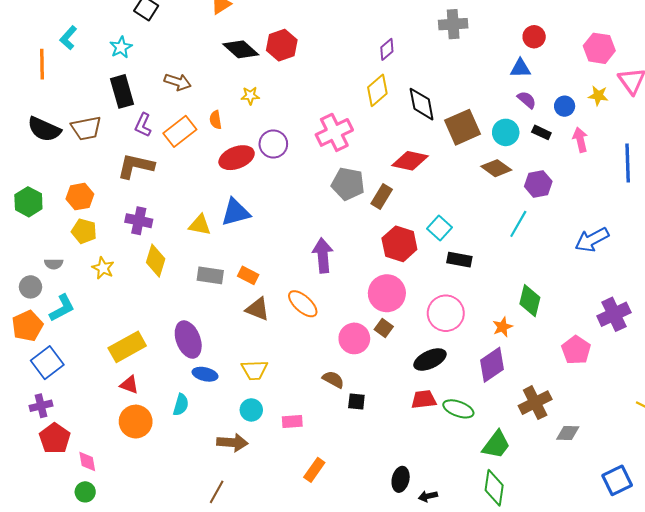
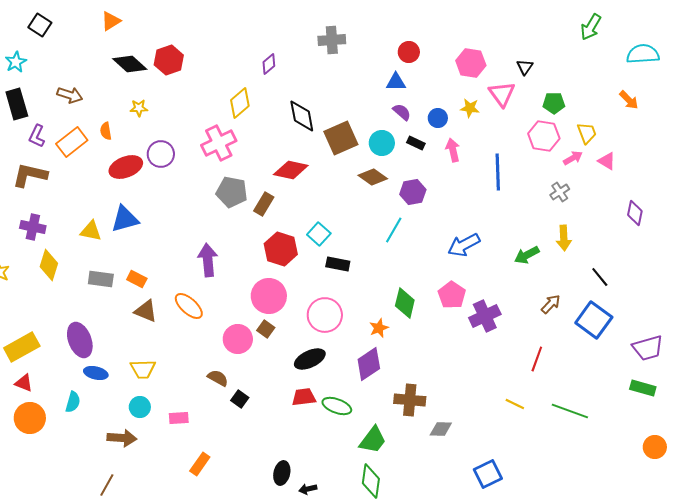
yellow diamond: (377, 90) -> (240, 103), moved
pink pentagon: (576, 350) -> (452, 295), moved
black square: (356, 402) -> (240, 399), turned 30
brown cross: (535, 403) -> (410, 400), turned 32

